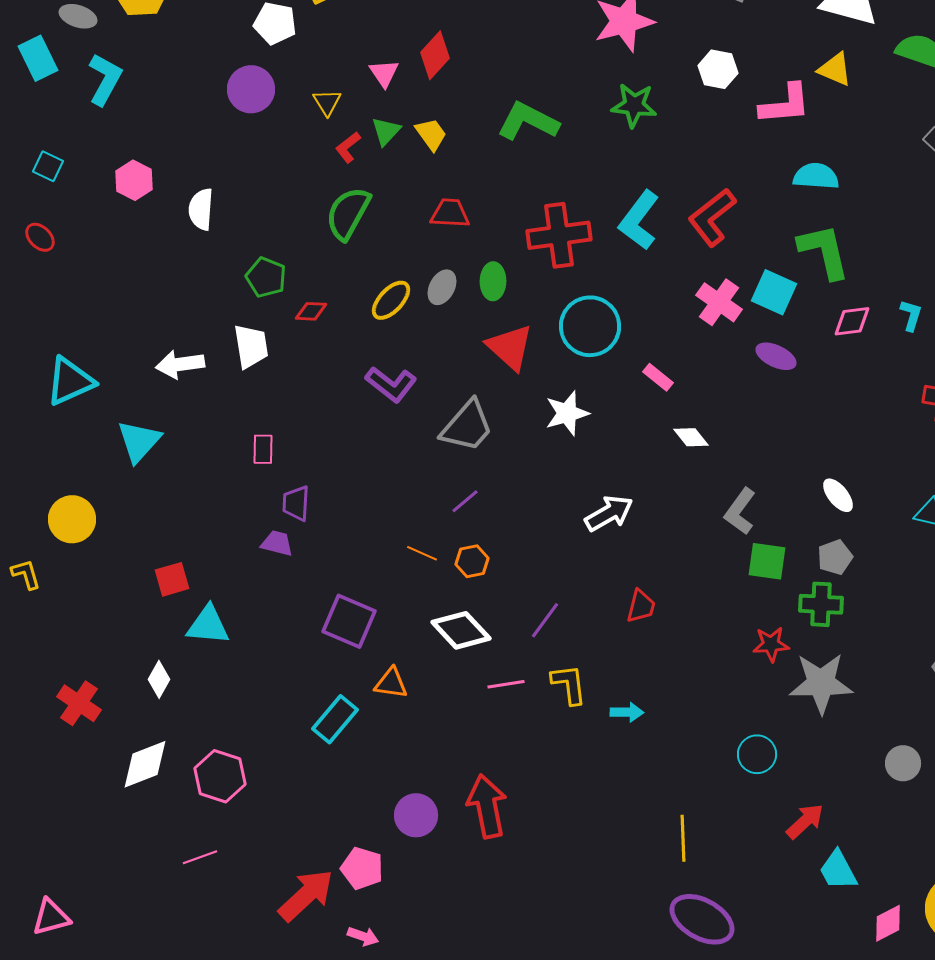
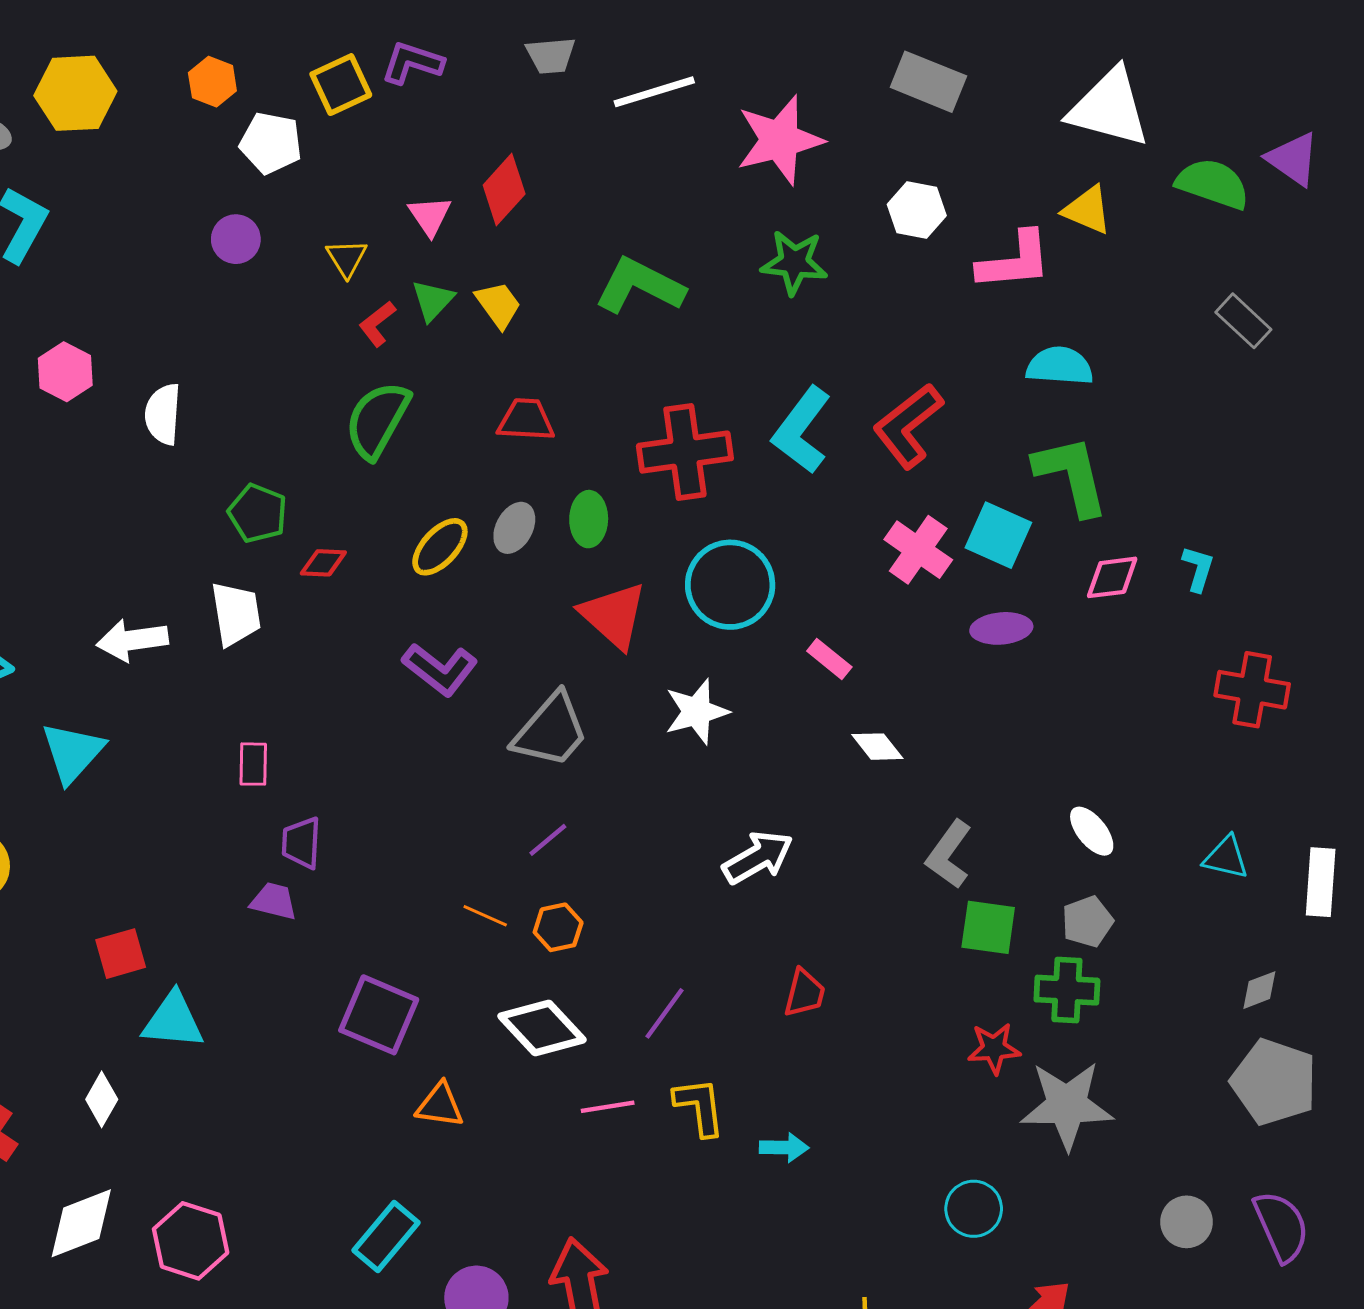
purple circle: (251, 89) -> (236, 239), size x0.7
purple ellipse: (776, 356) -> (1001, 628), turned -30
cyan rectangle: (335, 719) -> (386, 1236), moved

